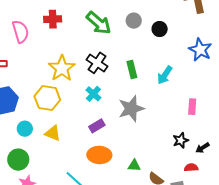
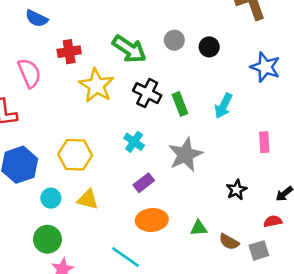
black cross: (97, 63) -> (147, 93), moved
yellow star: (62, 68) -> (96, 85), moved
black star: (181, 140) -> (237, 190), moved

